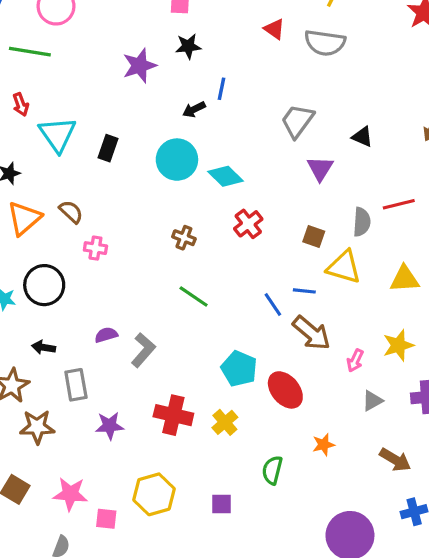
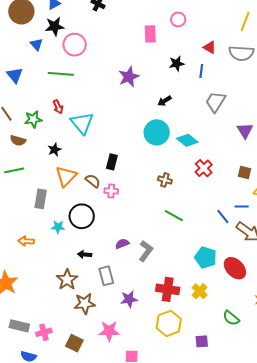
black star: (188, 46) -> (177, 63), moved
blue line: (222, 89) -> (201, 71), moved
gray trapezoid: (297, 121) -> (216, 102), moved
black rectangle: (108, 148) -> (112, 162), moved
brown semicircle: (71, 212) -> (93, 181), moved
green semicircle: (272, 470) -> (231, 318), turned -60
pink star: (70, 494) -> (109, 331), moved
yellow hexagon: (154, 494) -> (169, 323), moved

